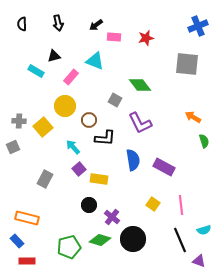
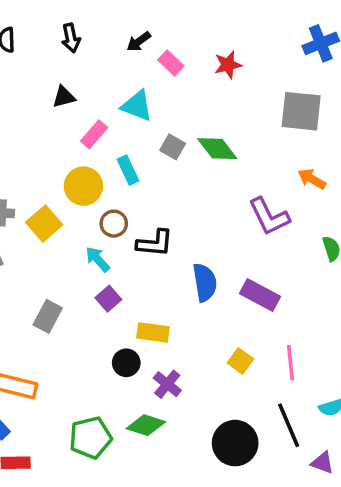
pink rectangle: (114, 37) -> (171, 63), turned 40
cyan rectangle: (36, 71) -> (128, 170), moved, turned 35
gray square: (115, 100) -> (173, 147), moved
orange arrow: (193, 117) -> (312, 179), moved
brown circle: (89, 120) -> (114, 224), moved
purple L-shape: (140, 123) -> (269, 216), moved
yellow rectangle: (99, 179) -> (153, 332), moved
black circle: (133, 239) -> (235, 443), moved

